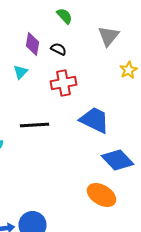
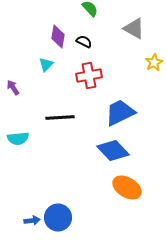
gray triangle: (108, 36) -> (134, 28), turned -40
blue trapezoid: (94, 120) -> (120, 112), turned -52
blue diamond: (118, 160) -> (113, 150), moved

